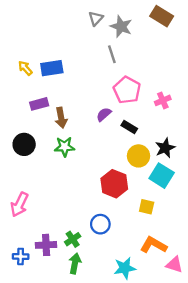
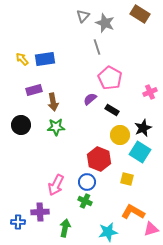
pink cross: (163, 100) -> (150, 92), moved
pink arrow: (19, 204) -> (56, 185), moved
blue circle: (100, 224) -> (87, 182), moved
green cross: (73, 239) -> (85, 201), moved, turned -32
pink triangle: (174, 265) -> (151, 229), turned -35

